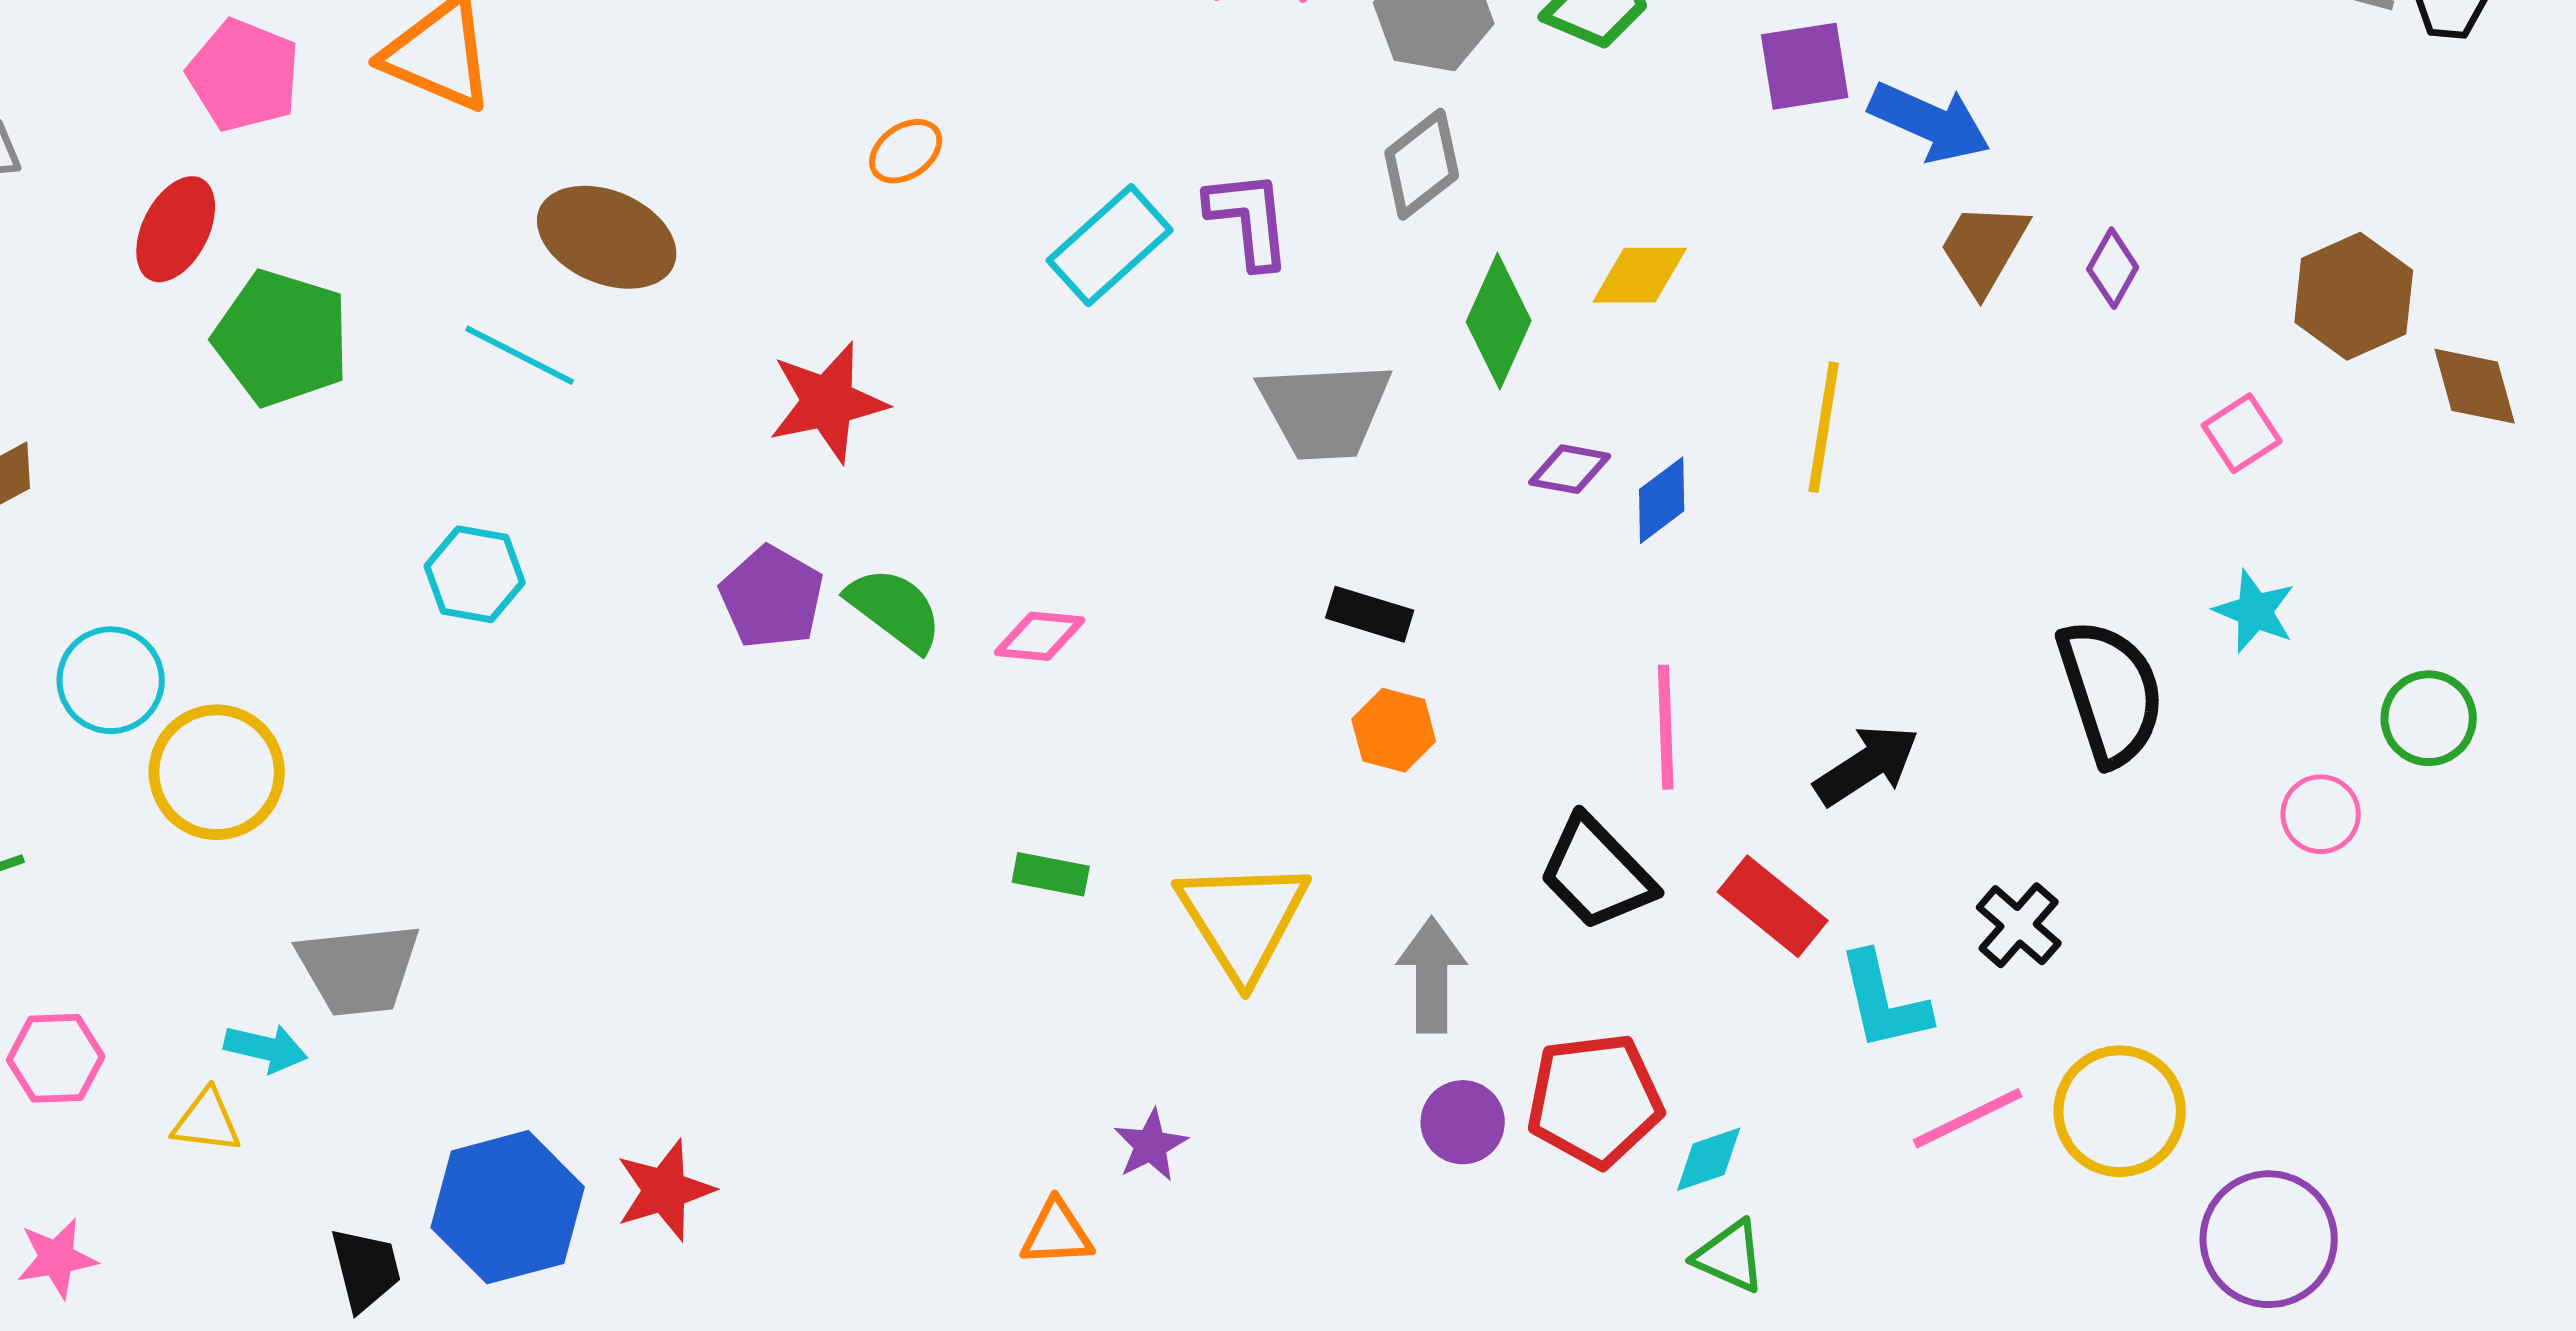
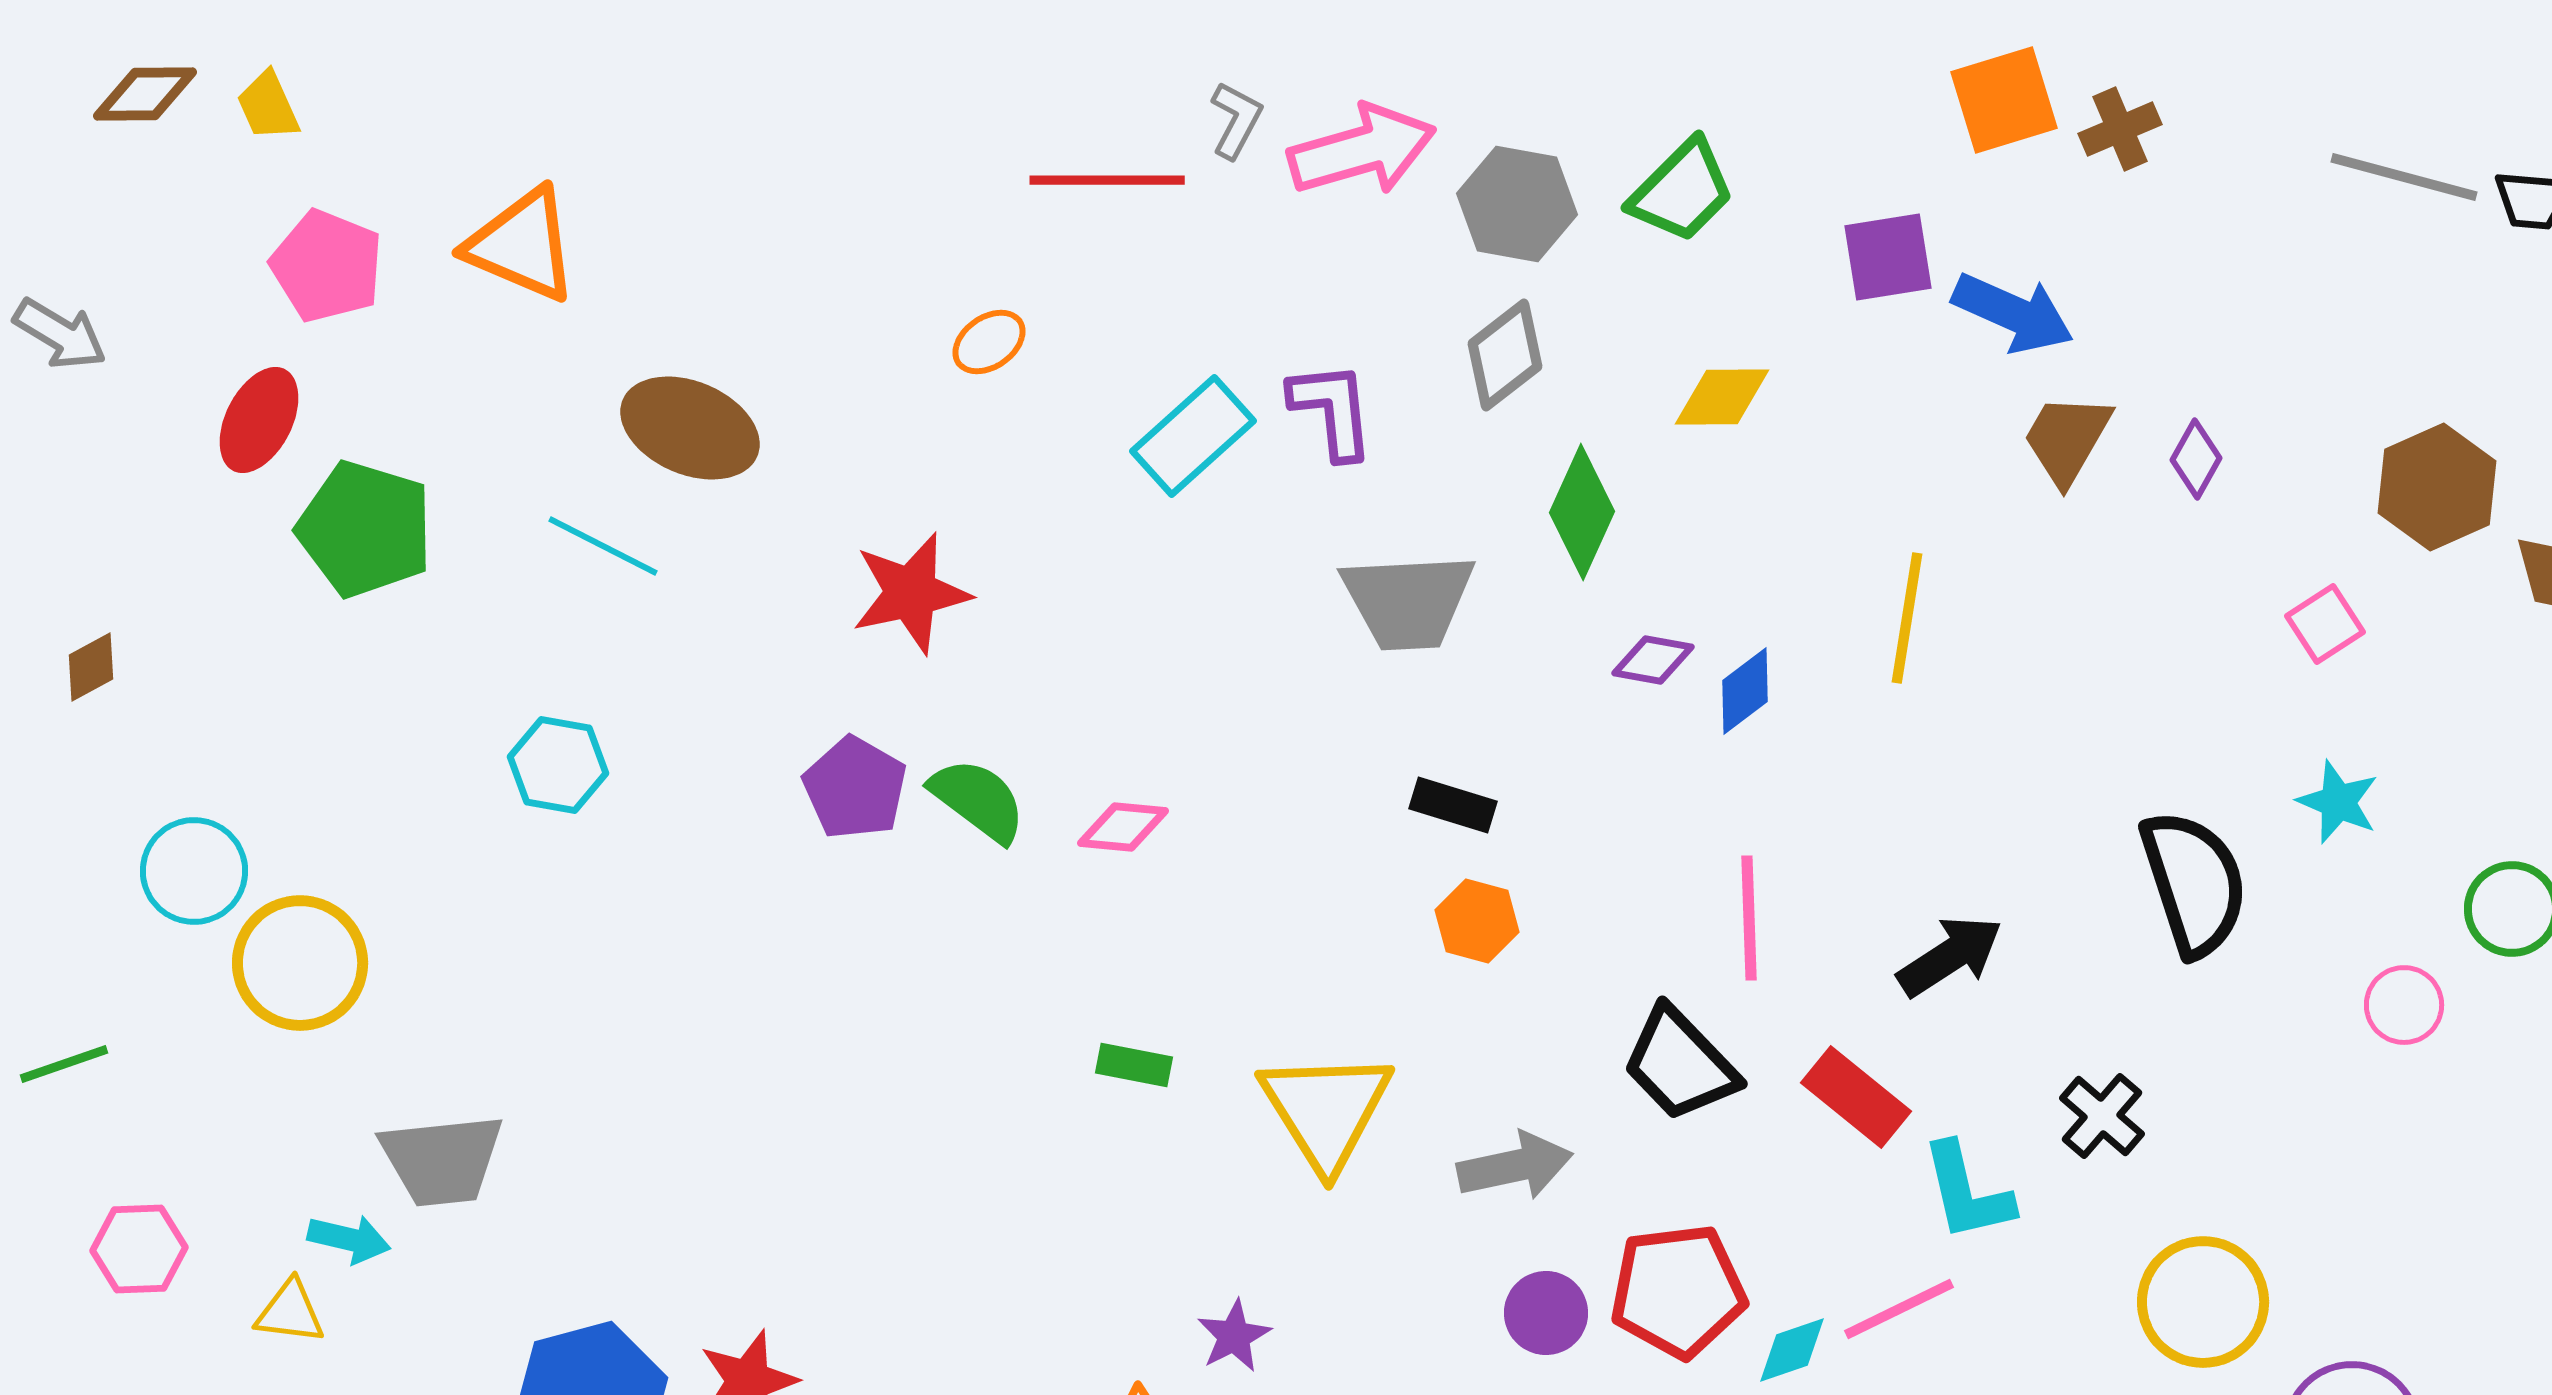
yellow diamond: (1640, 275) -> (1722, 397), moved
gray arrow: (1432, 975) -> (1515, 1166), turned 78
pink line: (1968, 1118) -> (1899, 1309), moved

